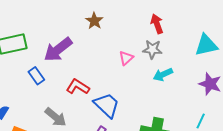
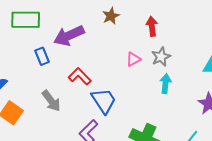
red arrow: (157, 24) -> (152, 26), moved
gray star: (152, 49) -> (161, 57), turned 30
cyan arrow: (163, 74) -> (165, 84), turned 108

